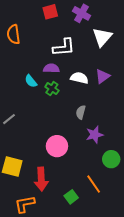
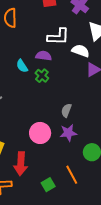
white semicircle: (79, 78) -> (81, 51), moved
gray semicircle: (81, 112) -> (66, 110), moved
purple star: (94, 135) -> (68, 133), moved

